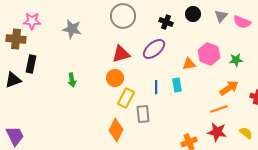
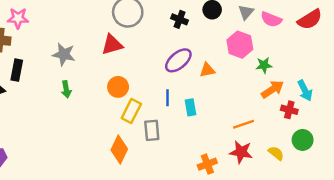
gray star: (72, 29) -> (64, 54), moved
purple ellipse: (154, 49) -> (178, 60), moved
red triangle: (121, 54) -> (112, 45), moved
pink hexagon: (209, 54) -> (240, 45), moved
cyan rectangle: (177, 85) -> (190, 107), moved
orange arrow: (229, 88) -> (272, 89), moved

